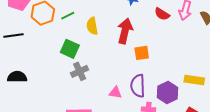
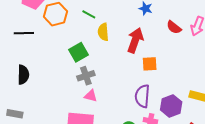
green line: (68, 16) -> (89, 14), moved, turned 48
green square: (70, 49) -> (79, 52), turned 30
black semicircle: (17, 77) -> (23, 75), turned 84
pink triangle: (115, 92) -> (91, 96), moved

